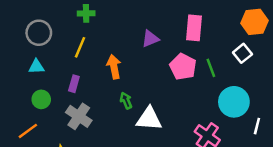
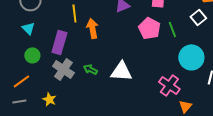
yellow line: (80, 47) -> (74, 13), moved, turned -30
cyan triangle: (36, 67) -> (28, 28), turned 48
purple rectangle: (74, 84) -> (59, 42), size x1.6
green arrow: (126, 101) -> (90, 69), moved, turned -40

